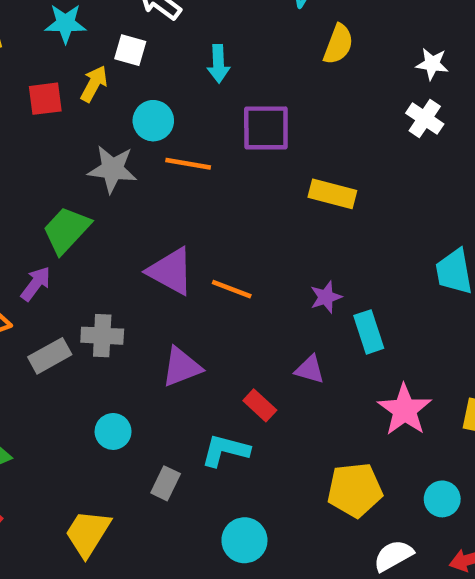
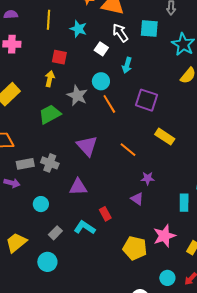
cyan arrow: (218, 64) -> (127, 65), moved
yellow arrow: (94, 84) -> (50, 79), moved, turned -35
orange line: (188, 164) -> (109, 104), turned 30
purple arrow: (36, 284) -> (12, 183), moved, turned 49
orange line: (232, 289) -> (128, 150), moved
cyan rectangle: (369, 332) -> (184, 203), moved
purple triangle: (310, 369) -> (137, 199), moved
yellow pentagon: (355, 490) -> (135, 248), moved
cyan circle: (244, 540) -> (47, 262), moved

